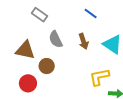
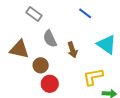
brown arrow: (84, 41) -> (72, 50), moved
red circle: (28, 83) -> (50, 84), moved

